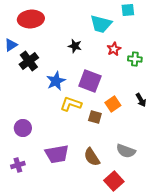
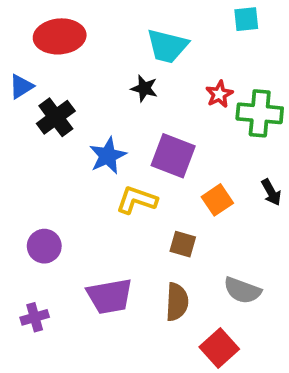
cyan trapezoid: (101, 24) -> (167, 46), moved
green cross: (135, 59) -> (260, 113), size x1.6
brown square: (95, 117) -> (183, 244), moved
brown semicircle: (92, 157) -> (177, 302), turned -144

